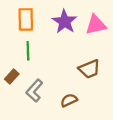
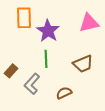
purple star: (65, 22) -> (48, 31), moved
green line: (28, 51) -> (46, 59), moved

